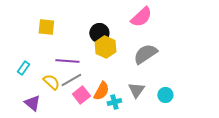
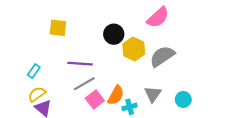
yellow hexagon: (105, 47) -> (134, 49), moved
yellow semicircle: (51, 82) -> (37, 94), moved, turned -78

